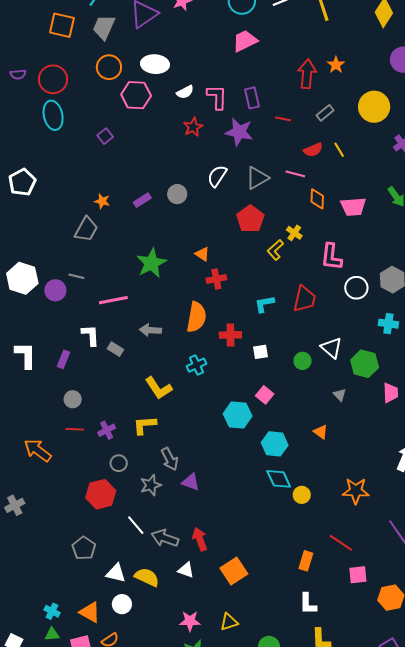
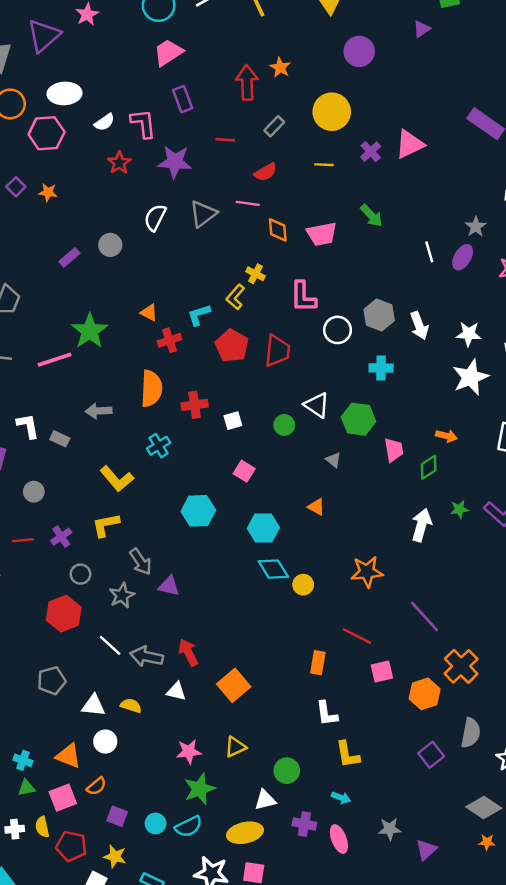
purple rectangle: (252, 98) -> (183, 99), moved
yellow line: (339, 150) -> (324, 165), moved, turned -49
orange star: (102, 201) -> (48, 192), moved
red pentagon: (250, 219) -> (232, 346), moved
pink line: (113, 300) -> (55, 360), moved
cyan L-shape: (264, 304) -> (199, 315), moved
gray circle: (73, 399) -> (34, 492), moved
cyan hexagon: (238, 415) -> (198, 511), moved
gray pentagon: (84, 548) -> (52, 681), turned 30
yellow semicircle: (147, 577) -> (131, 706), size x0.7

